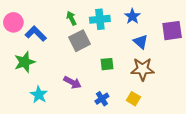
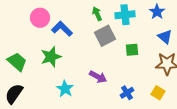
green square: (107, 64) -> (132, 50), moved

